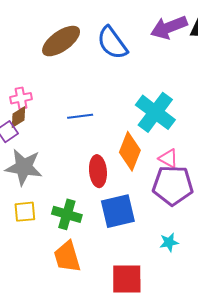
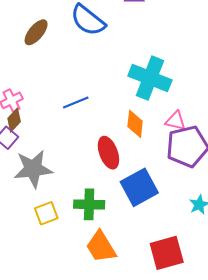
brown ellipse: (61, 41) -> (36, 32), size x0.7
orange diamond: (130, 151) -> (135, 124), size x0.7

